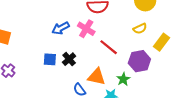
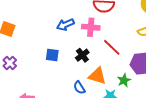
pink cross: (86, 29) -> (91, 27), turned -30
black cross: (69, 59) -> (82, 55), moved

